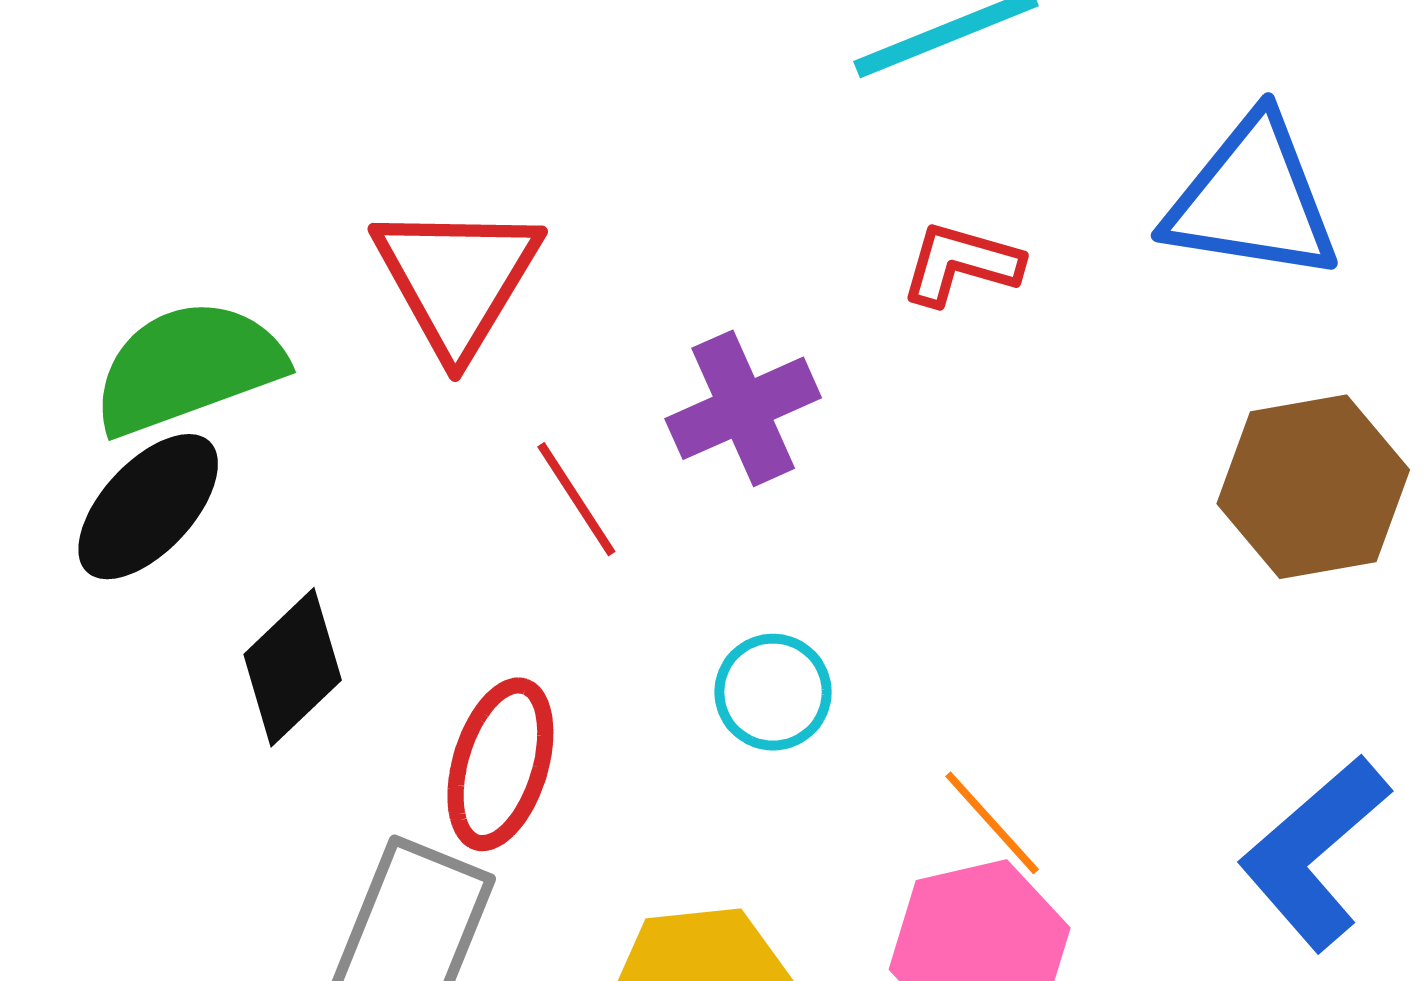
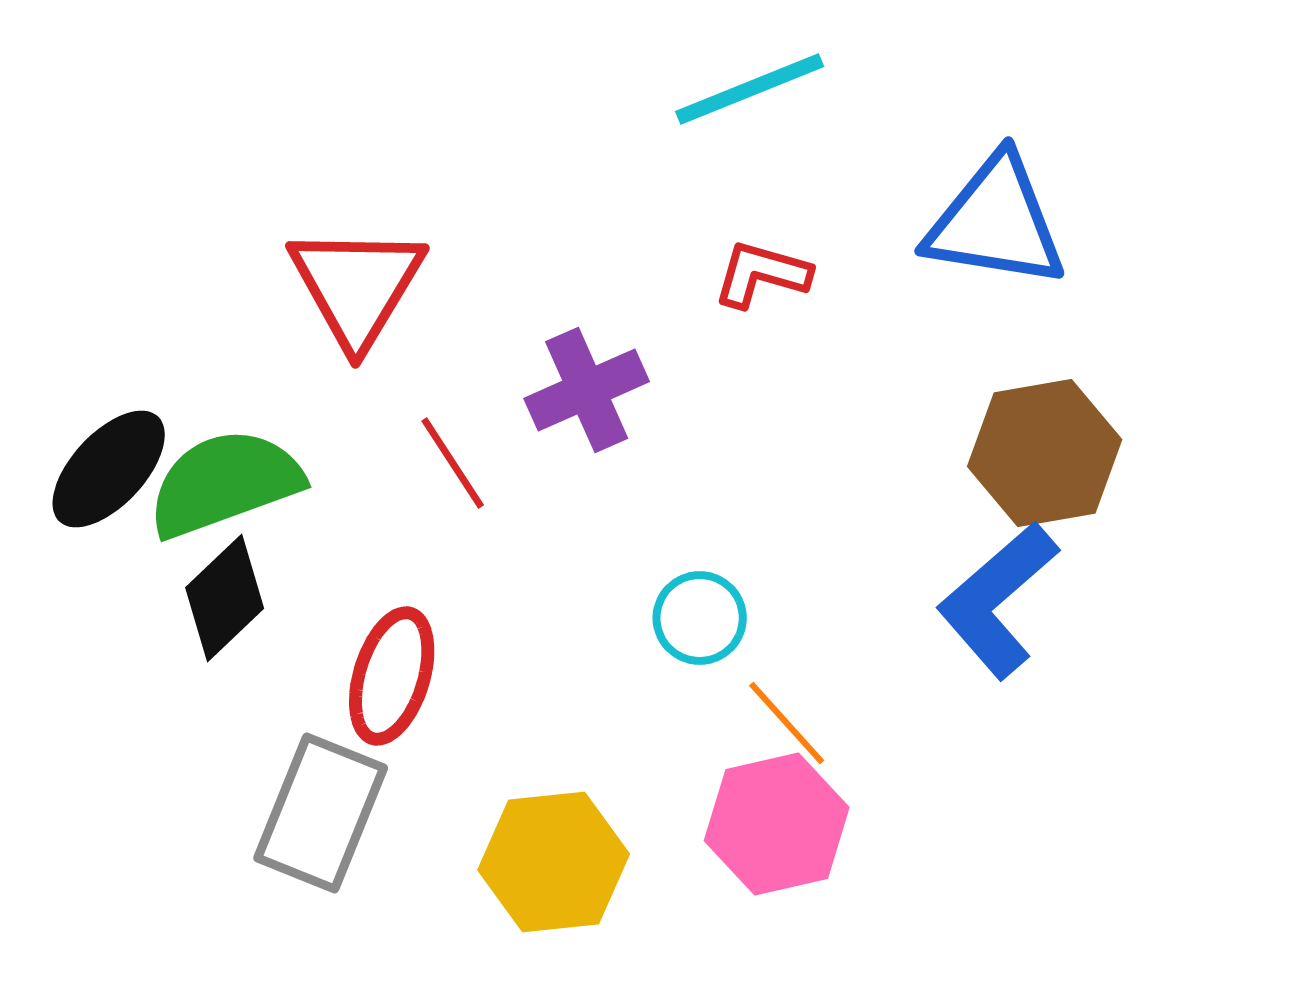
green semicircle: (188, 367) -> (225, 483), moved
cyan circle: (773, 692) -> (700, 618), moved
blue L-shape: (1315, 853) -> (998, 600), moved

